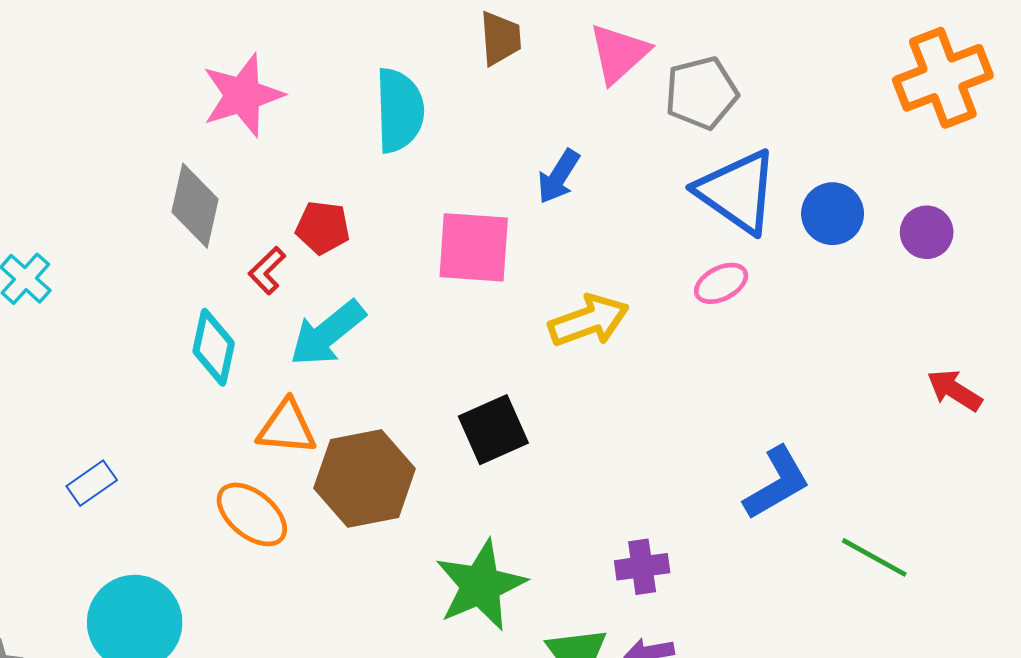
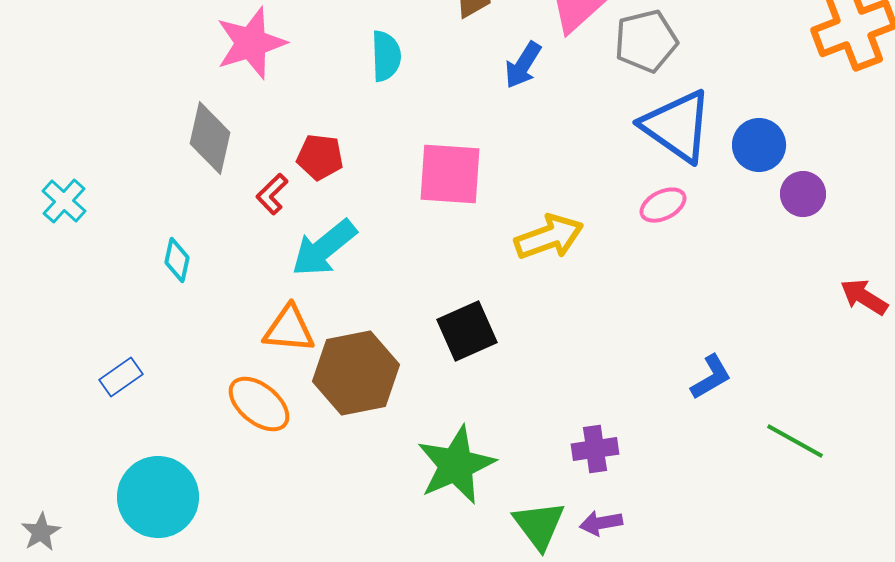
cyan semicircle: (399, 110) -> (386, 56), size x0.7
blue arrow: (558, 177) -> (523, 65), moved
purple circle: (927, 232) -> (803, 194), moved
cyan diamond: (214, 347) -> (177, 260), moved, size x0.7
blue L-shape: (777, 483) -> (711, 377), size x0.7

